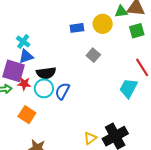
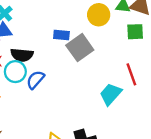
blue rectangle: (77, 28) -> (61, 35), moved
gray square: (93, 55) -> (80, 48), size x1.6

